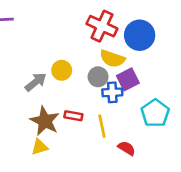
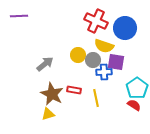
yellow circle: (62, 70) -> (78, 55), moved
purple square: (128, 79) -> (116, 62), turned 36
red semicircle: (127, 148) -> (134, 105), moved

